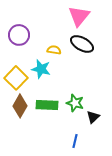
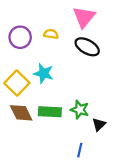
yellow semicircle: (54, 50) -> (51, 34), moved
brown diamond: (20, 106) -> (21, 113), turned -55

